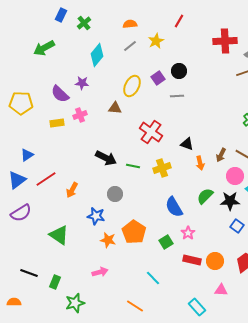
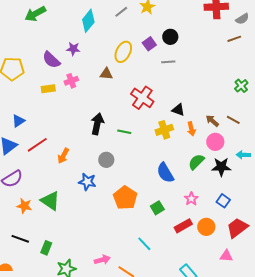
brown arrow: (221, 155) -> (212, 121), turned 104
black arrow: (106, 158) -> (97, 124), turned -105
yellow cross: (162, 168) -> (164, 130), moved
pink circle: (235, 176) -> (215, 142), moved
blue square: (237, 226) -> (223, 201), moved
pink star: (188, 233) -> (191, 199), moved
orange star: (108, 240) -> (24, 206), moved
red rectangle: (192, 260) -> (183, 226), turned -42
pink arrow: (100, 272) -> (102, 260), moved
pink triangle: (221, 290) -> (226, 256), moved

